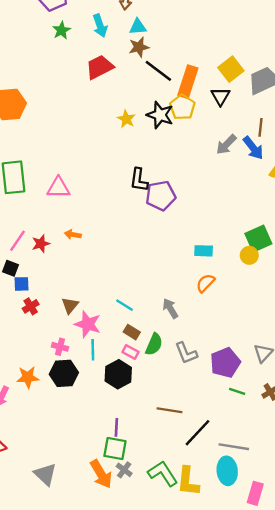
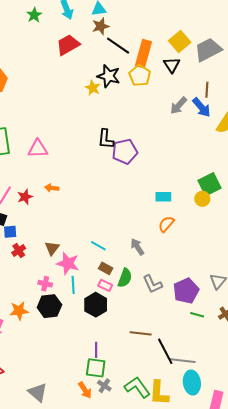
black star: (160, 115) -> (109, 76), moved
black line: (198, 433) -> (165, 351), turned -68
gray line: (234, 447) -> (183, 361), moved
orange arrow: (101, 474) -> (85, 390), size x0.7

